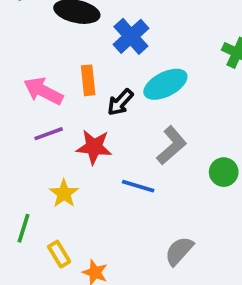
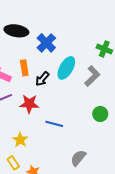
cyan ellipse: (165, 84) -> (66, 68), turned -30
gray L-shape: (172, 145) -> (92, 76), moved
yellow star: (64, 193) -> (20, 140), moved

